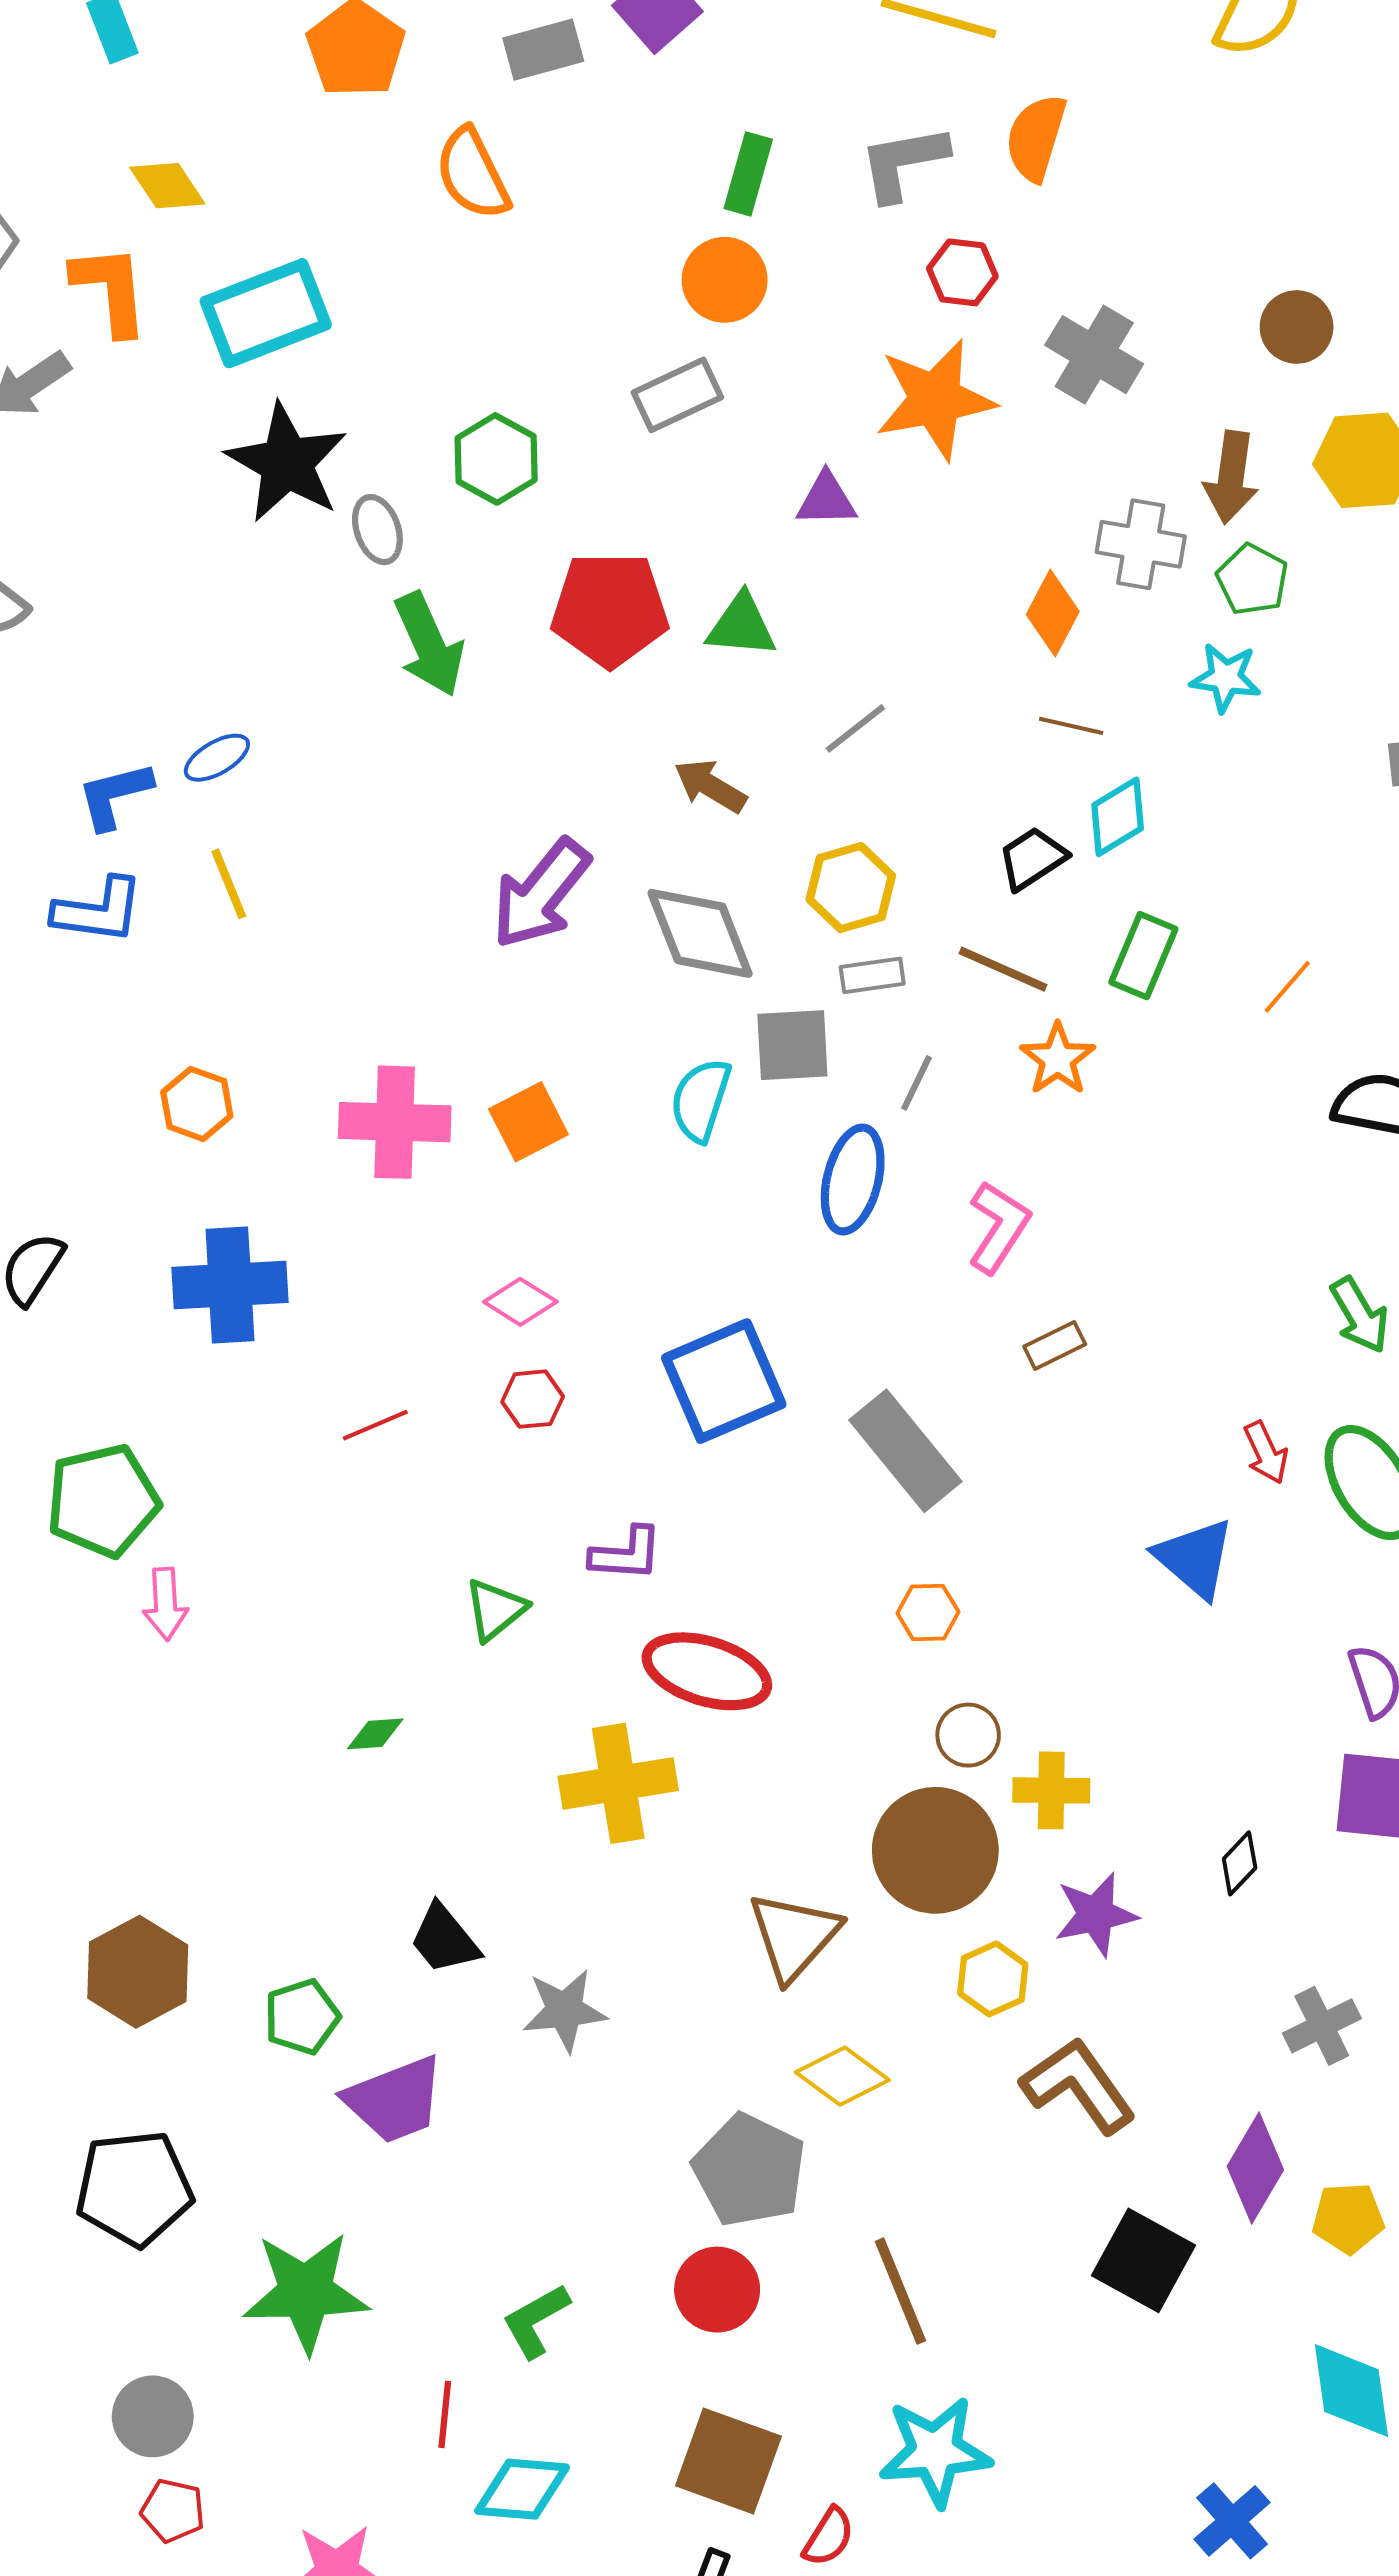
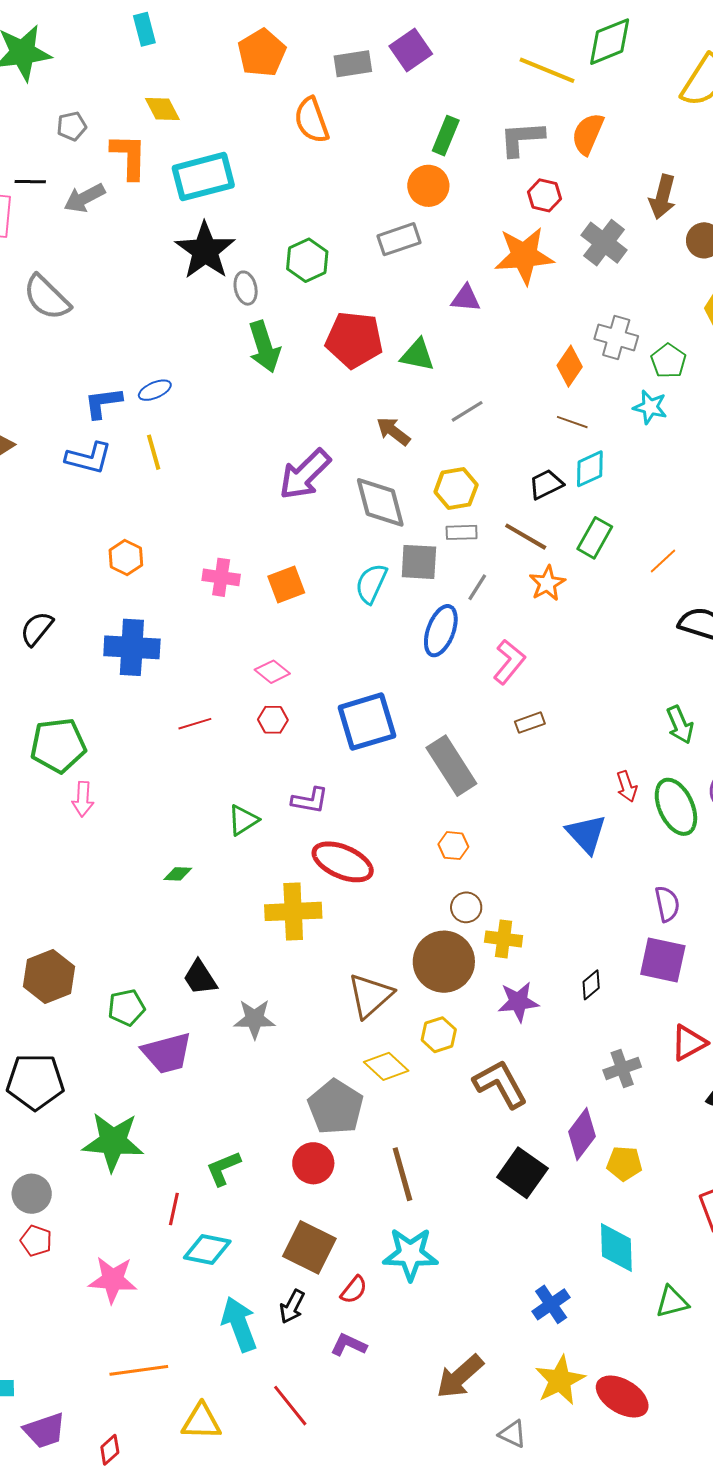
brown arrow: (1231, 477) -> (663, 197), moved
pink cross: (395, 1122) -> (221, 577), size x0.7
yellow hexagon: (993, 1979) -> (439, 1035), moved

